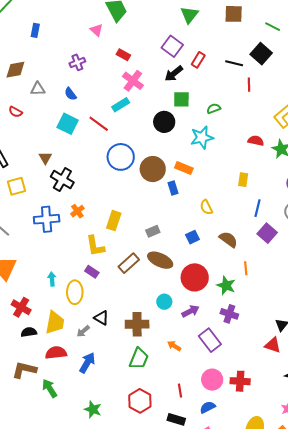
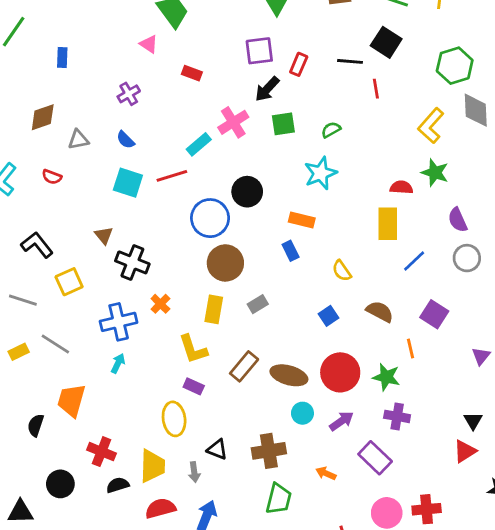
purple square: (172, 46) -> (259, 51), turned -35
pink cross: (133, 81) -> (233, 122), moved, turned 30
black circle: (164, 122) -> (247, 192), moved
red line: (99, 124) -> (172, 176), turned -45
red semicircle: (256, 141) -> (401, 187), moved
brown circle: (153, 169) -> (225, 263), moved
yellow rectangle: (243, 180) -> (388, 224), size x1.6
blue line: (258, 208) -> (414, 261), turned 42
gray rectangle: (153, 231) -> (258, 304), moved
purple square: (267, 233) -> (434, 314), moved
brown ellipse: (160, 260) -> (289, 375), moved
cyan arrow: (52, 279) -> (118, 363), moved, turned 40
gray arrow: (83, 331) -> (194, 472), turned -48
red triangle: (273, 345) -> (465, 451), turned -42

